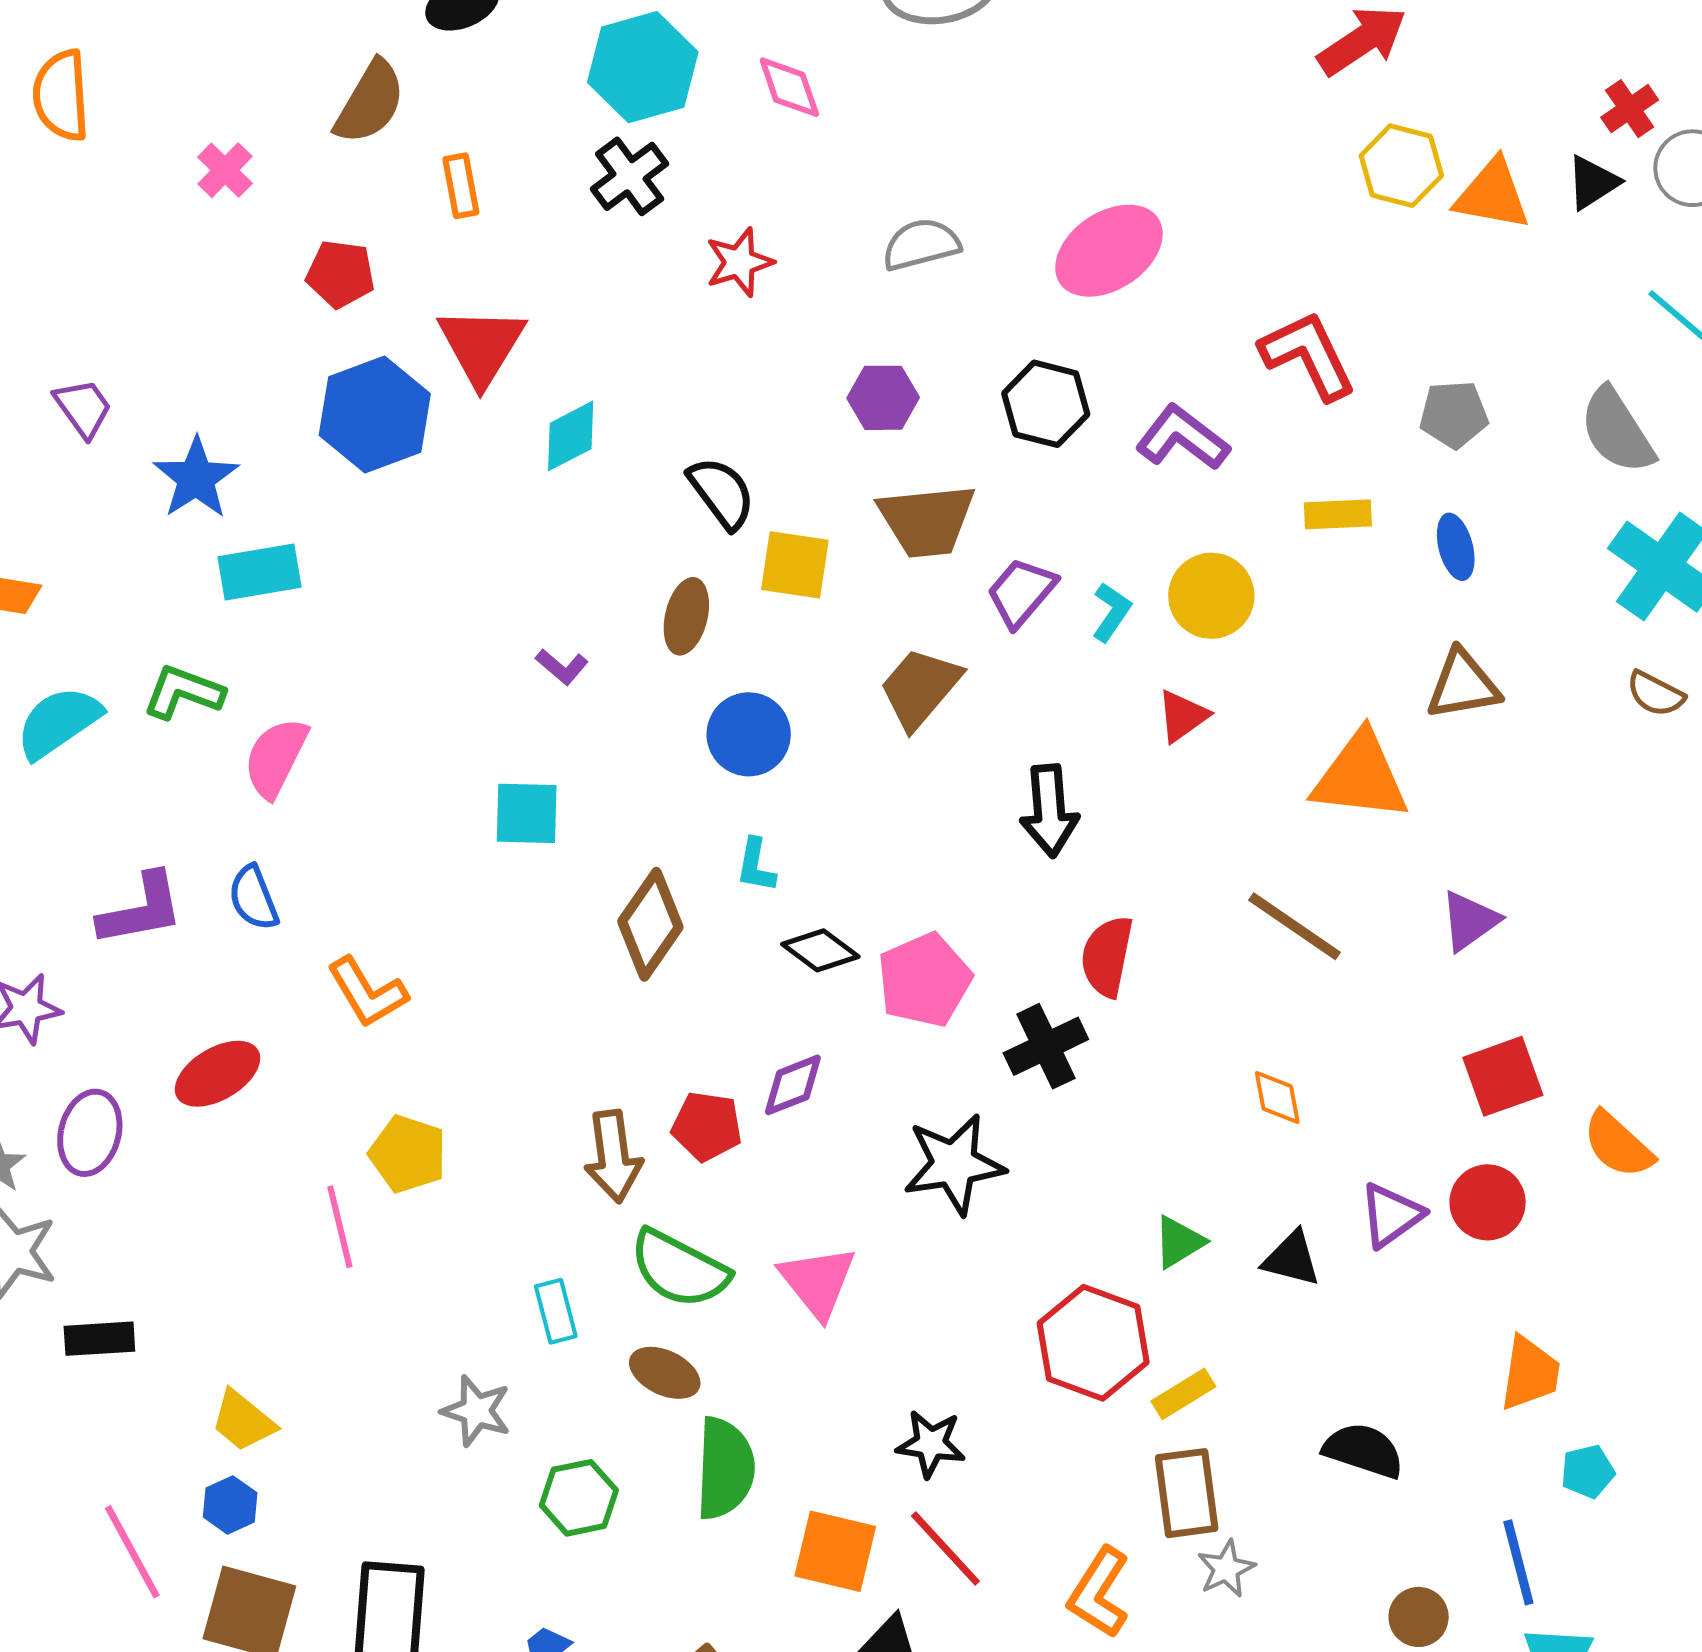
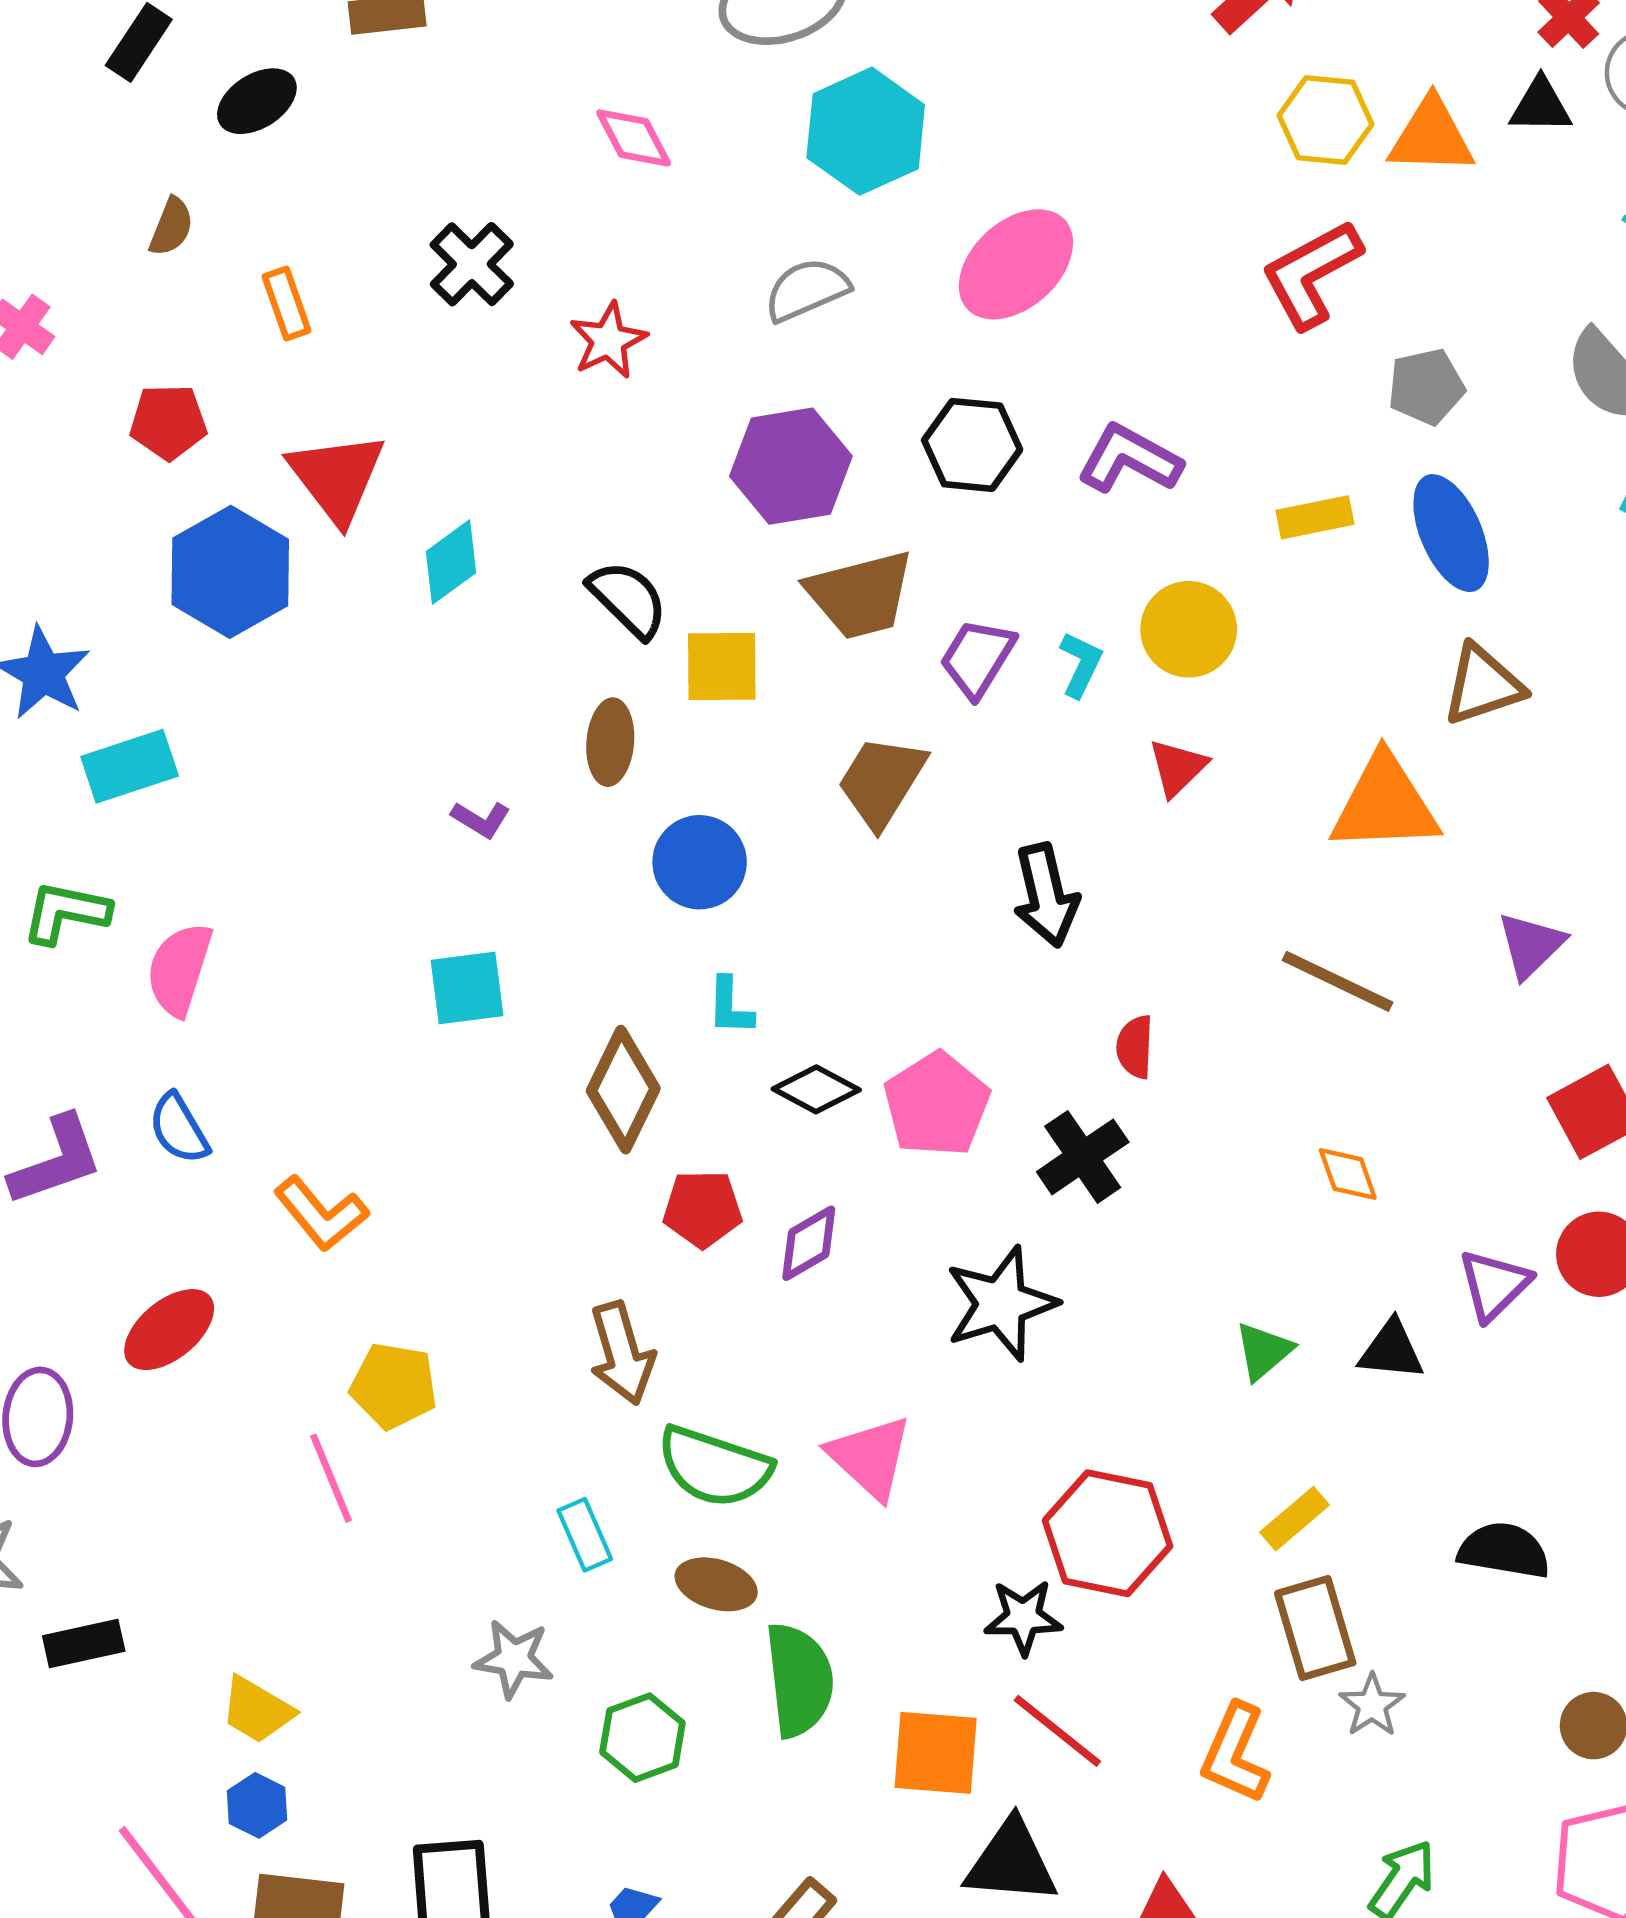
cyan hexagon: (643, 67) -> (866, 131), moved
brown semicircle: (370, 102) -> (171, 227), size x0.6
black triangle: (1593, 182) -> (1540, 106), turned 42
red L-shape: (1308, 355) -> (1311, 274), moved, turned -84
purple hexagon: (883, 398) -> (791, 466), size x1.5
blue ellipse: (1456, 547) -> (1451, 533), size x1.6
red semicircle: (1107, 956) -> (1135, 1047), size x0.7
red pentagon: (707, 1126) -> (702, 1209), moved
red hexagon: (1093, 1343) -> (1108, 1533), moved

